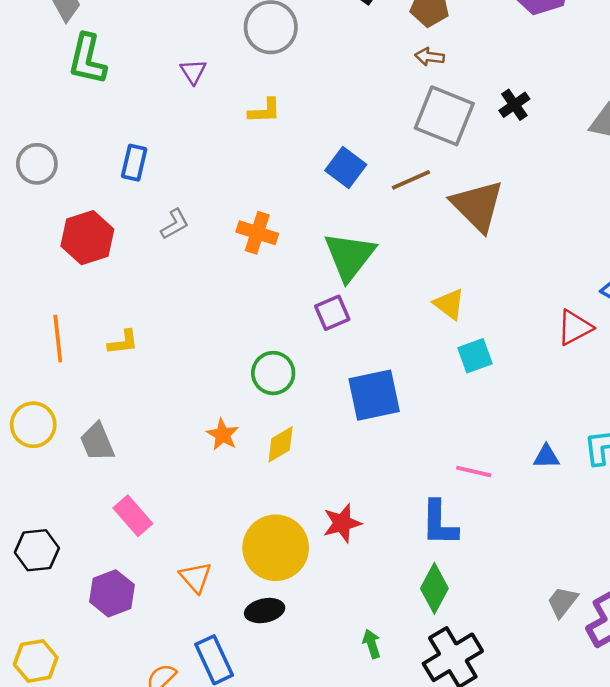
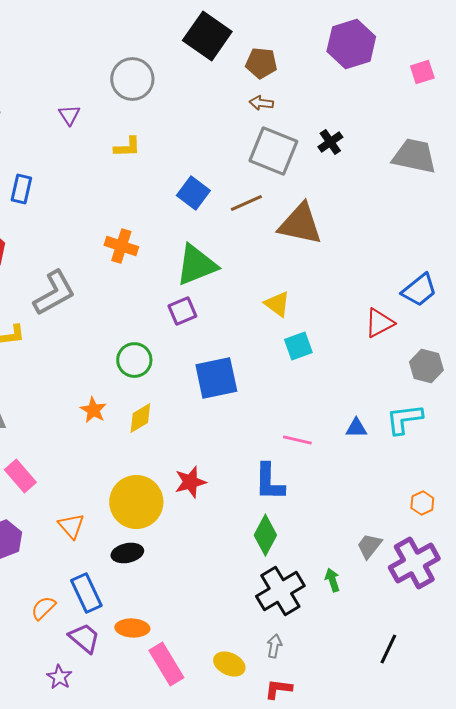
brown triangle: (477, 206) -> (300, 224), turned -33
gray L-shape: (175, 224) -> (54, 293), moved, size x1.8
green triangle: (349, 256) -> (196, 265), turned 30
green arrow: (372, 644) -> (332, 580), moved

